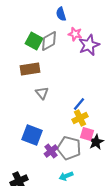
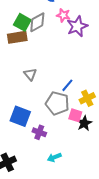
brown rectangle: (30, 69) -> (17, 37), moved
yellow cross: (80, 118) -> (87, 98), moved
gray pentagon: (69, 148) -> (57, 103), moved
purple cross: (51, 151) -> (39, 132), turned -32

